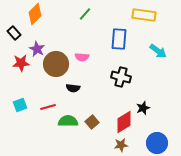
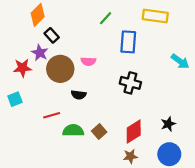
green line: (85, 14) -> (106, 18), moved
black rectangle: (14, 33) -> (52, 35), moved
cyan arrow: (158, 51) -> (180, 61), moved
cyan square: (20, 105) -> (15, 99), moved
black star: (143, 108) -> (168, 124), moved

